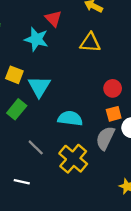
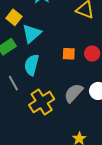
orange square: (114, 114) -> (69, 54), moved
cyan semicircle: (70, 118) -> (32, 65), moved, turned -100

